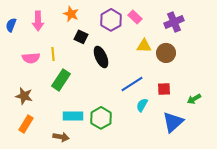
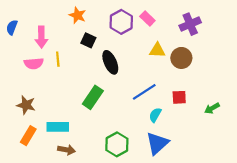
pink arrow: (38, 21) -> (41, 37), moved
green rectangle: (61, 80) -> (93, 97), moved
cyan rectangle: (73, 116) -> (58, 127), moved
green hexagon: (101, 118) -> (117, 144), moved
blue triangle: (173, 122) -> (157, 143), moved

